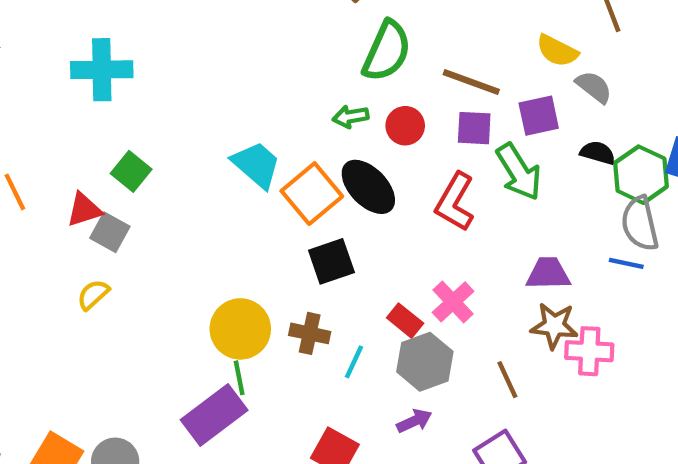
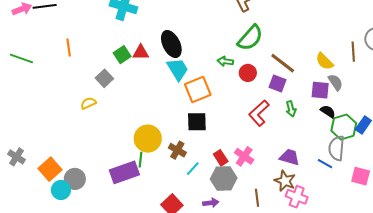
purple square: (539, 116) -> (320, 90), moved
green arrow: (519, 172) -> (291, 109), size x0.6
black ellipse: (368, 187) -> (171, 44), moved
red triangle: (84, 210) -> (141, 52), moved
pink cross: (453, 302) -> (244, 156), turned -30

